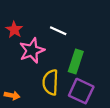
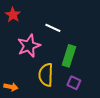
red star: (14, 30) -> (13, 15), moved
purple square: (81, 91) -> (74, 83), size x0.6

